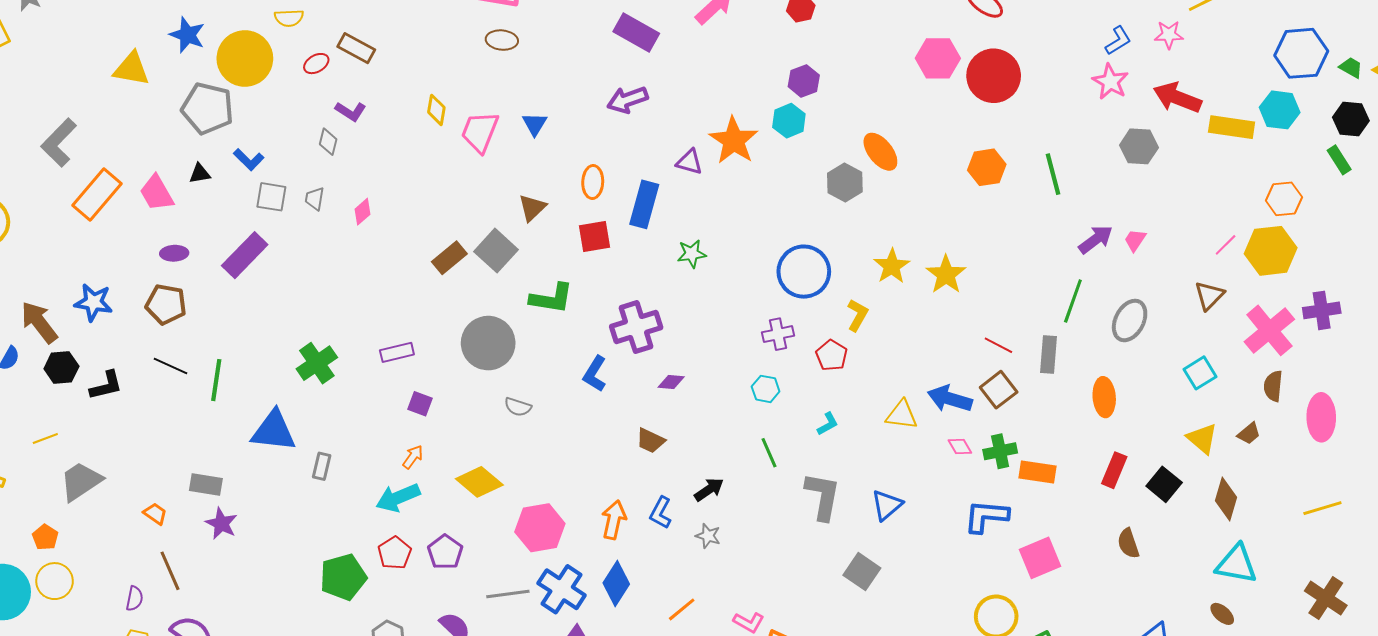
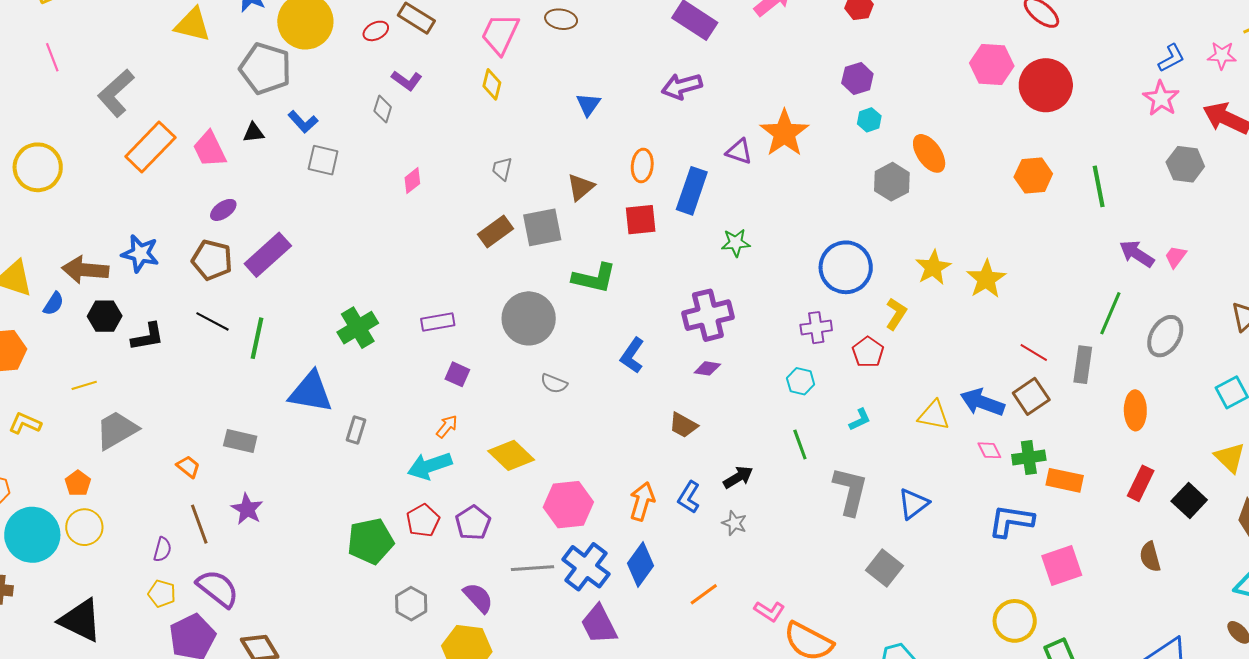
cyan hexagon: (789, 121) -> (869, 120), moved, size x0.7
pink trapezoid: (480, 132) -> (500, 34), moved
gray trapezoid: (315, 199) -> (502, 169), moved
purple arrow: (1096, 239) -> (1137, 254), turned -114
gray square: (496, 251) -> (542, 227), turned 33
purple ellipse: (174, 253) -> (223, 210), turned -36
purple rectangle: (245, 255) -> (268, 255), moved
brown arrow: (39, 322) -> (85, 270), turned -51
purple cross: (636, 327) -> (708, 315), moved
purple star: (221, 524) -> (247, 509), moved

